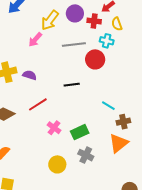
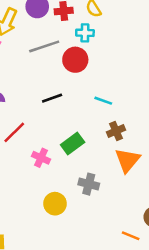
cyan line: (108, 106) -> (103, 101), moved
brown cross: (123, 122) -> (116, 131), moved
green rectangle: (80, 132) -> (73, 144), moved

